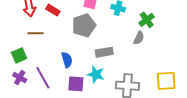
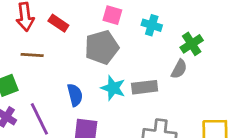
gray rectangle: (104, 52) -> (145, 87), moved
cyan star: (96, 74) -> (113, 88), moved

